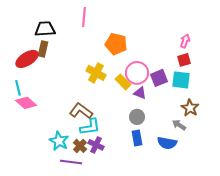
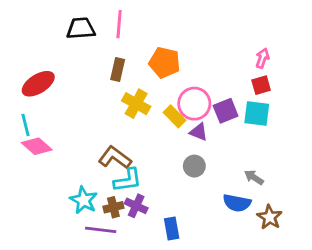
black trapezoid: (45, 29) -> (81, 28), moved
brown rectangle: (43, 49) -> (118, 70), moved
brown star: (190, 108) -> (270, 217), moved
blue rectangle: (137, 138) -> (172, 229), moved
brown cross: (80, 146) -> (113, 207), turned 32

